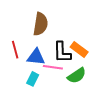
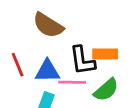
brown semicircle: (40, 24) -> (48, 25), turned 120
orange rectangle: (79, 50) -> (105, 54), turned -30

